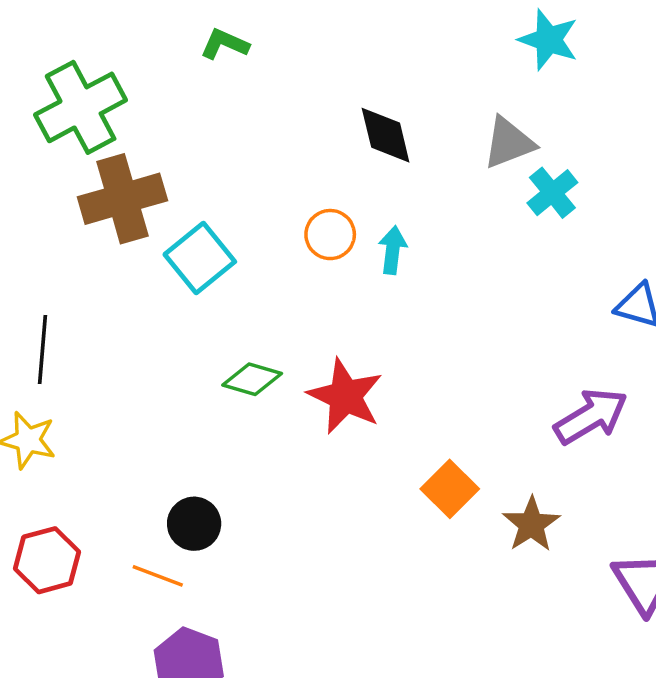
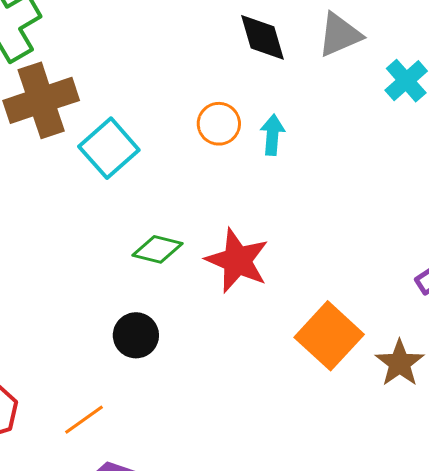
gray triangle: (509, 143) -> (340, 35), moved
orange square: (450, 489) -> (329, 336), size x1.4
black circle: (194, 524) -> (136, 335), moved
orange line: (158, 576) -> (84, 420), turned -54

